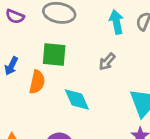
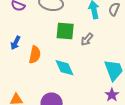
green square: (54, 54) -> (65, 31), moved

